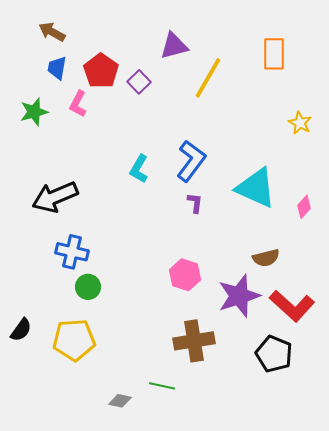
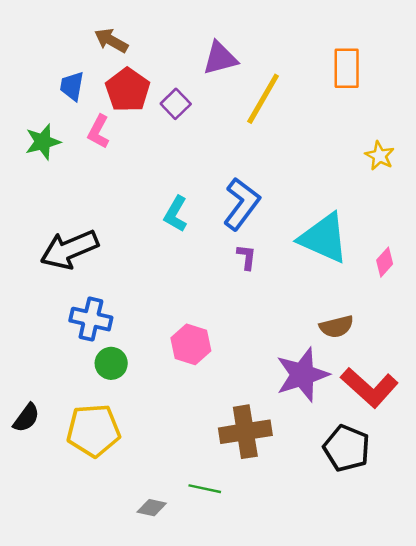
brown arrow: (52, 32) -> (111, 41), moved
pink hexagon: (185, 275) -> (191, 344), moved

